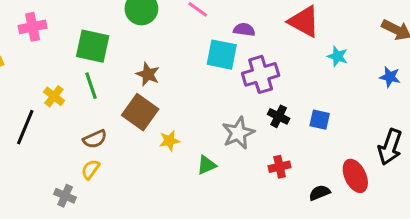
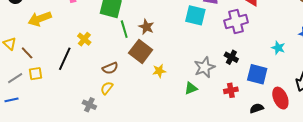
cyan star: (337, 56) -> (278, 48), moved
purple cross: (261, 74) -> (236, 22), moved
green line: (91, 86) -> (124, 29), moved
blue square: (320, 120) -> (257, 74), moved, size x1.5
green triangle: (206, 165) -> (191, 88), moved

